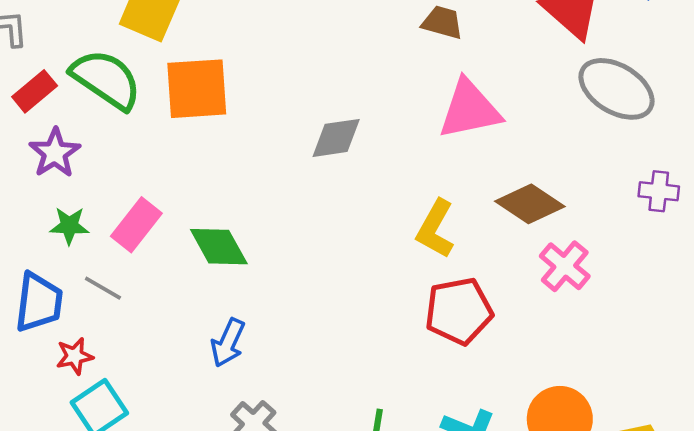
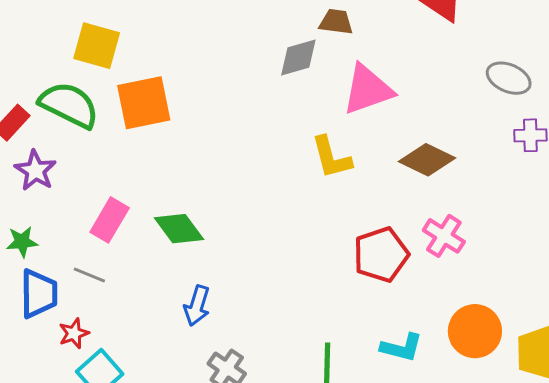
gray ellipse: (617, 89) -> (509, 78), moved, size x0.7
gray diamond: (336, 138) -> (298, 58), moved
green star: (69, 226) -> (22, 242), moved
yellow L-shape: (435, 229) -> (331, 157), moved, turned -36
pink cross: (565, 266) -> (444, 236), moved

